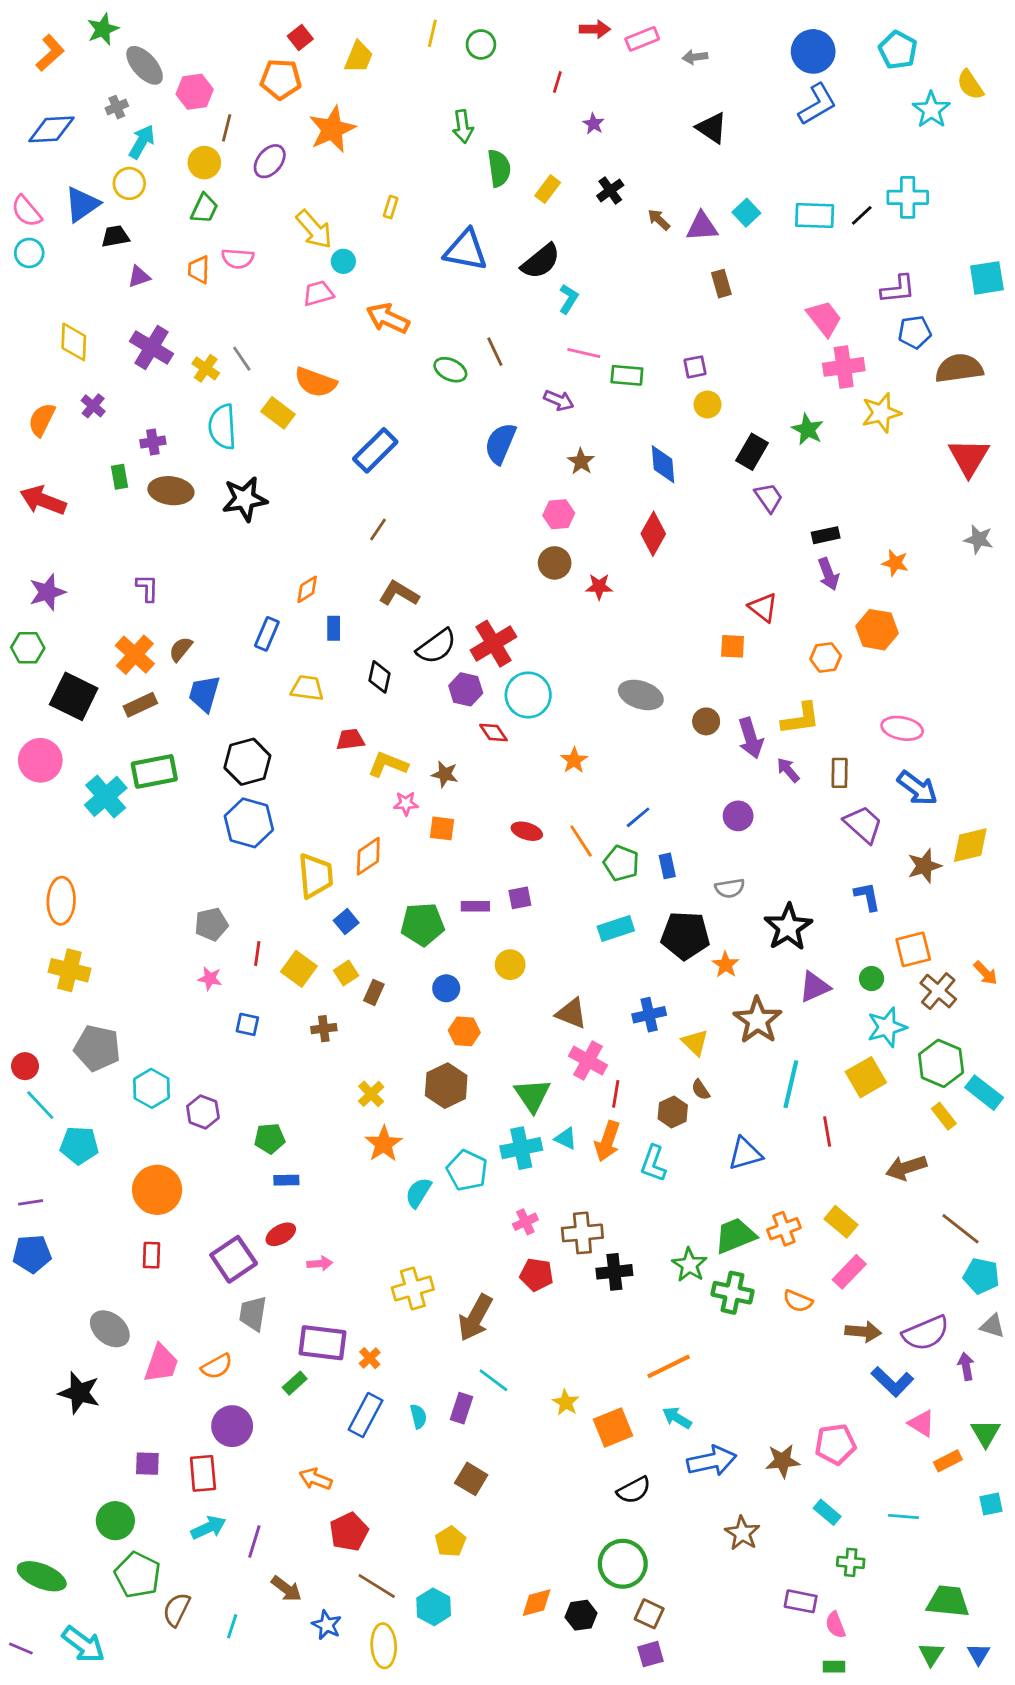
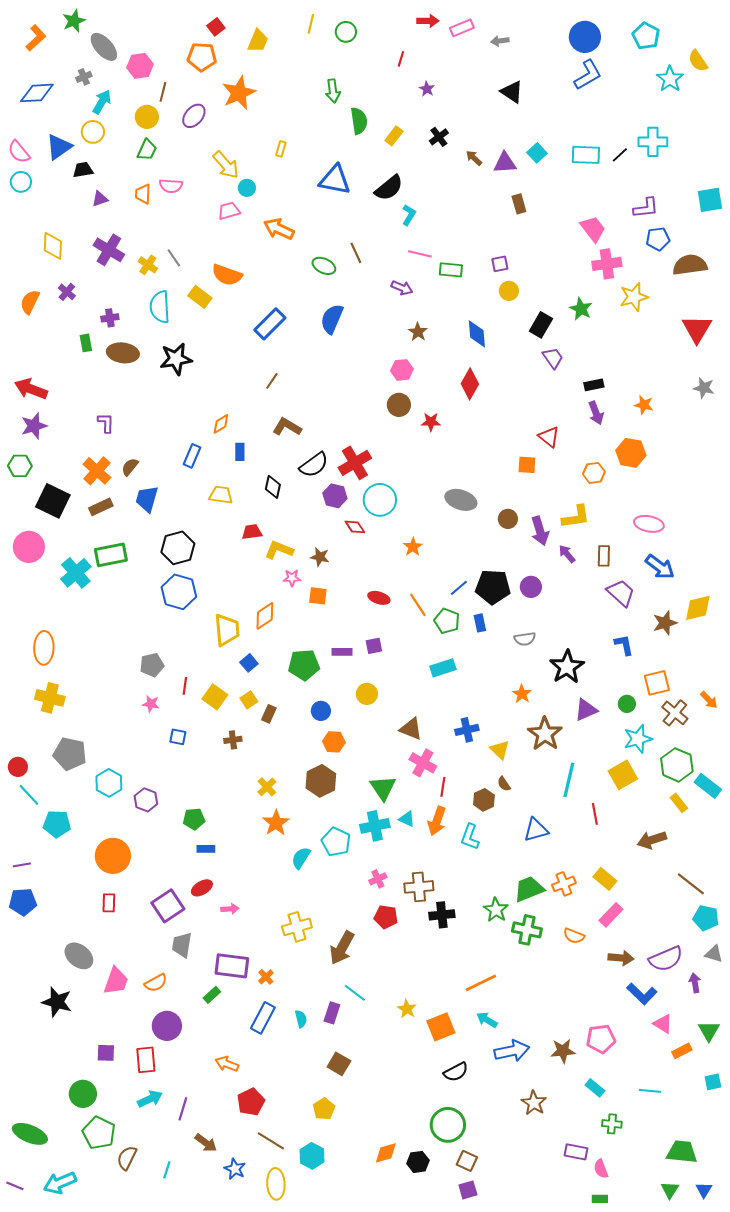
blue semicircle: (500, 443) -> (332, 319), moved
red arrow: (43, 500) -> (31, 389), moved
black pentagon: (685, 935) -> (493, 587), moved
cyan arrow: (83, 1644) -> (60, 1183), turned 120

